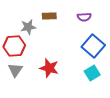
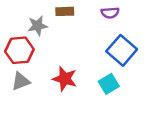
gray triangle: (15, 70) -> (21, 81), turned 35
cyan square: (92, 73) -> (109, 84), moved

